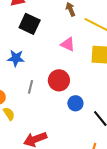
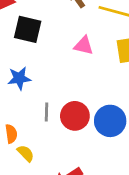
red circle: (59, 80) -> (75, 116), moved
blue circle: (75, 103) -> (110, 121), size x1.5

